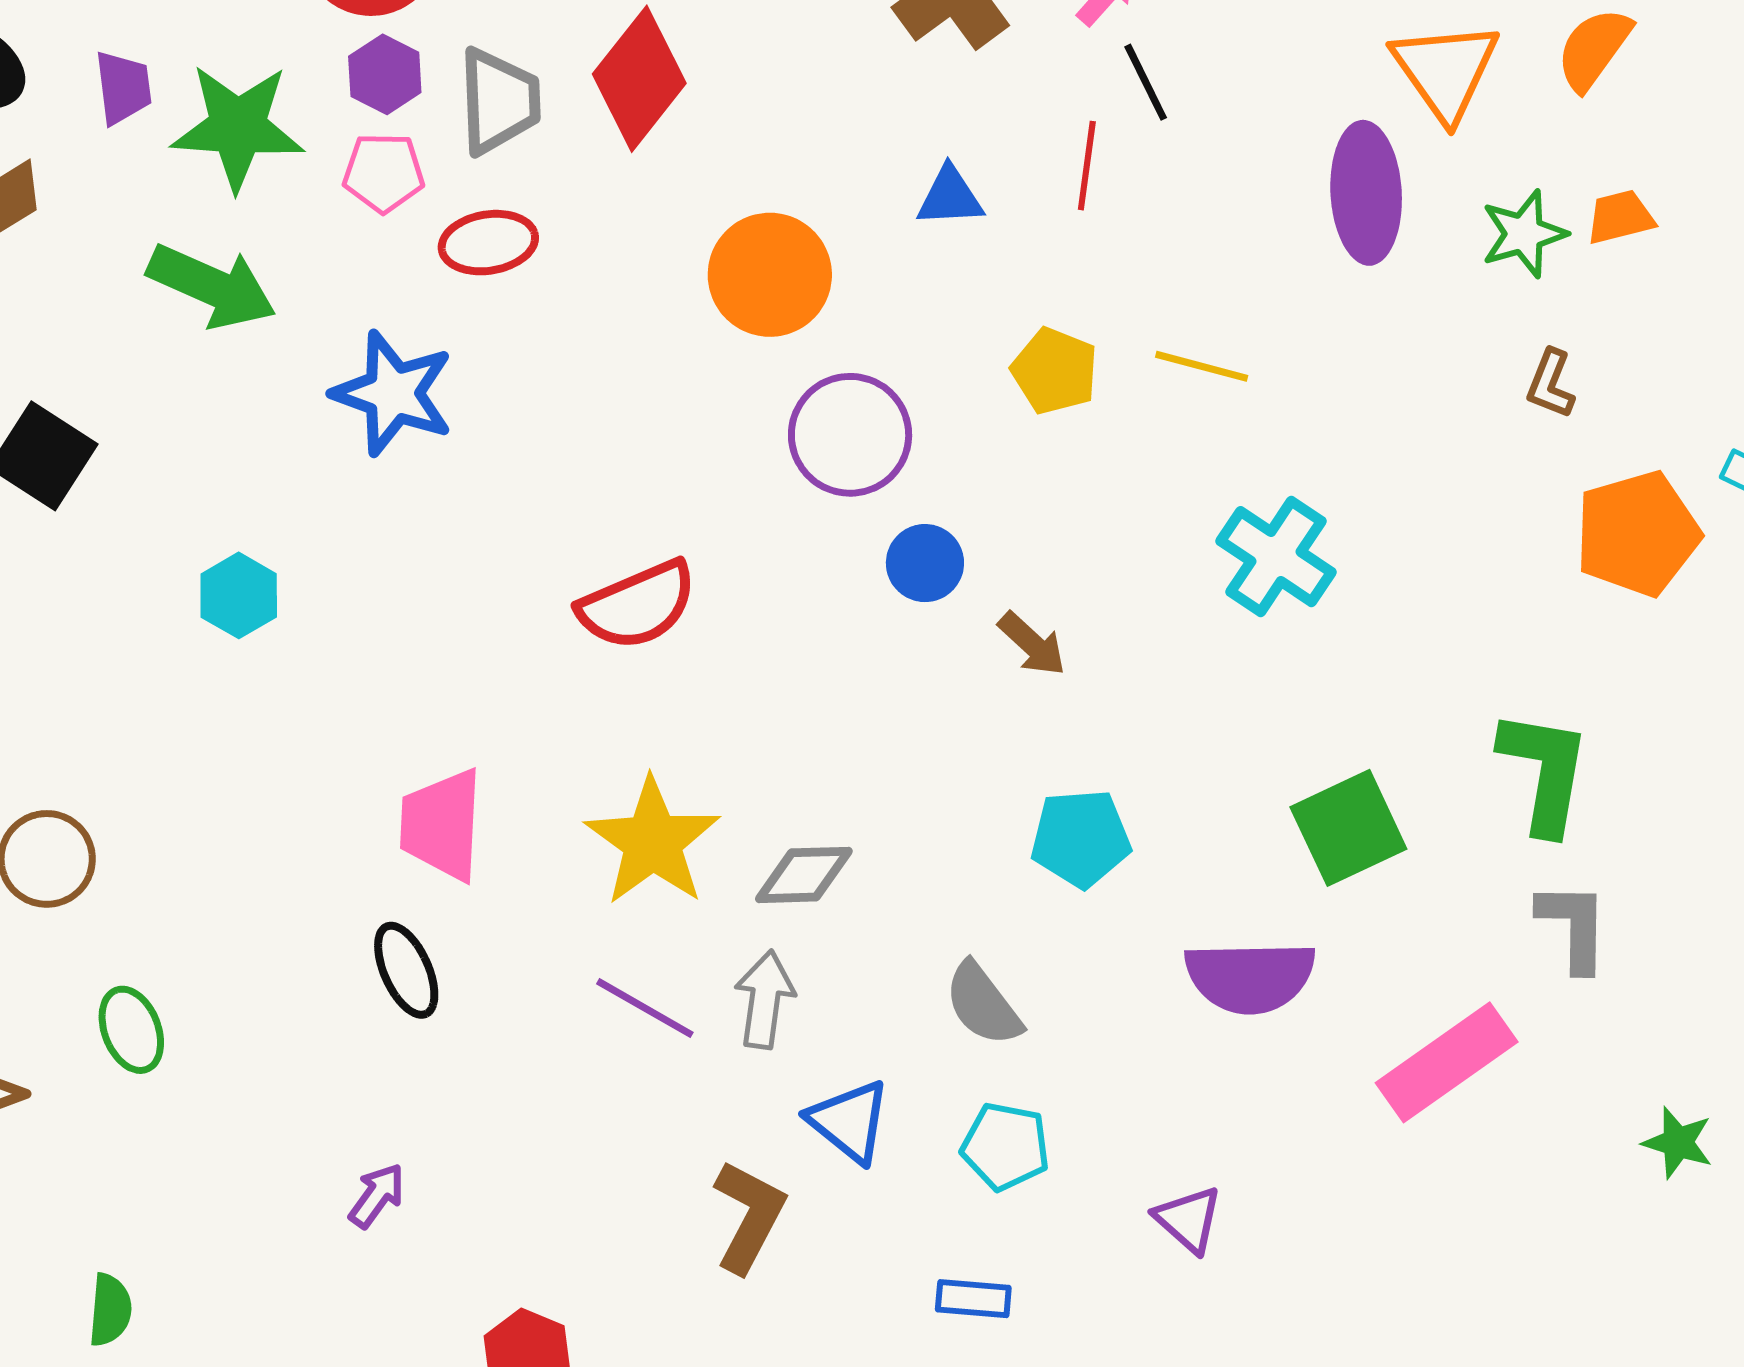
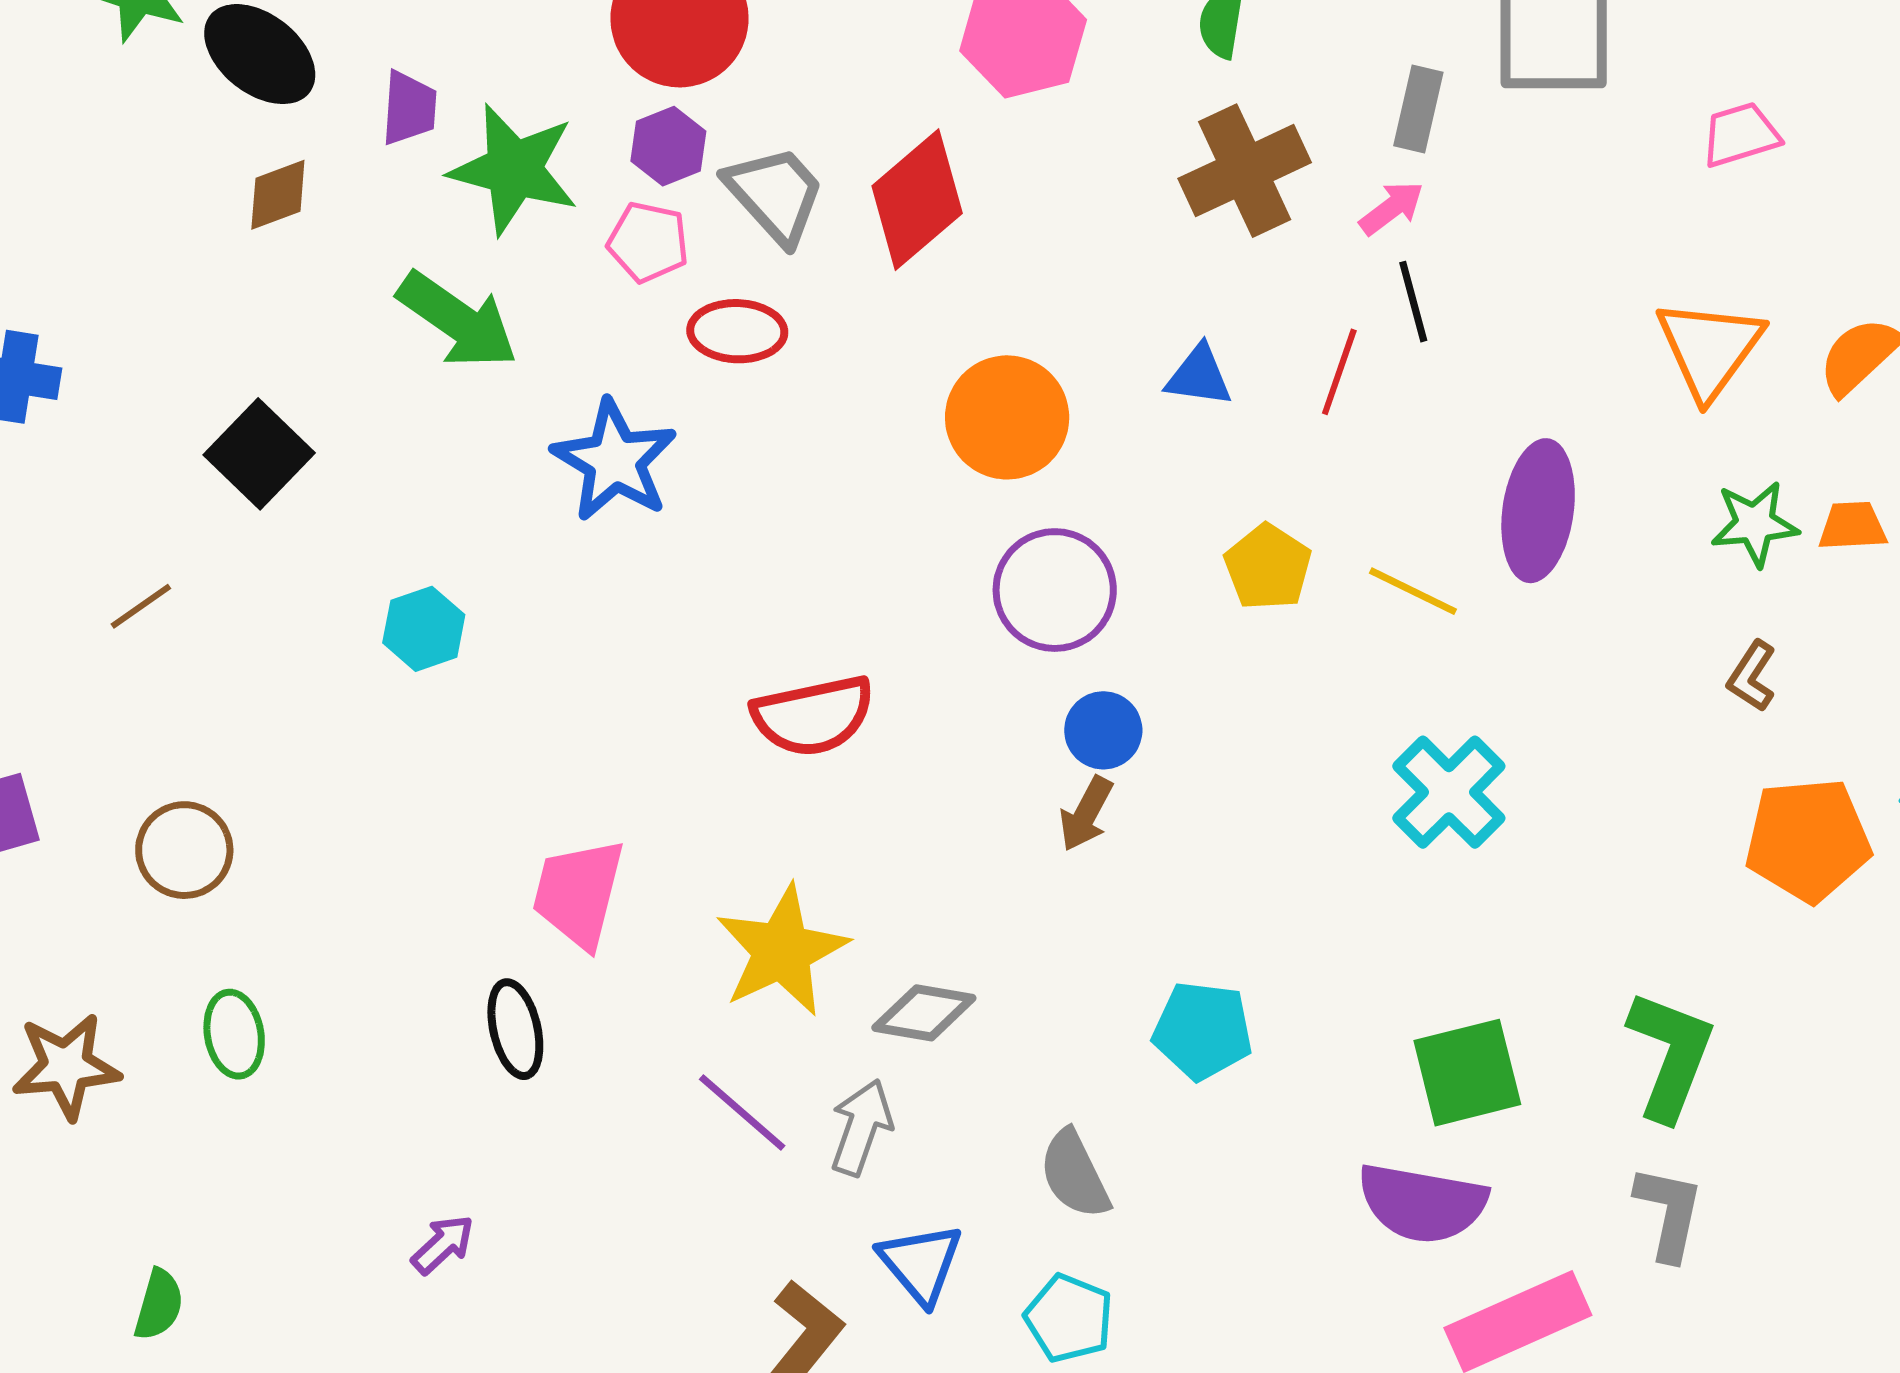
gray trapezoid: (499, 101) -> (775, 194), turned -51
purple ellipse: (1366, 193) -> (1538, 511), moved
brown arrow: (1032, 644) -> (1086, 814), moved, turned 64
purple semicircle: (1250, 977) -> (1422, 1203), moved

